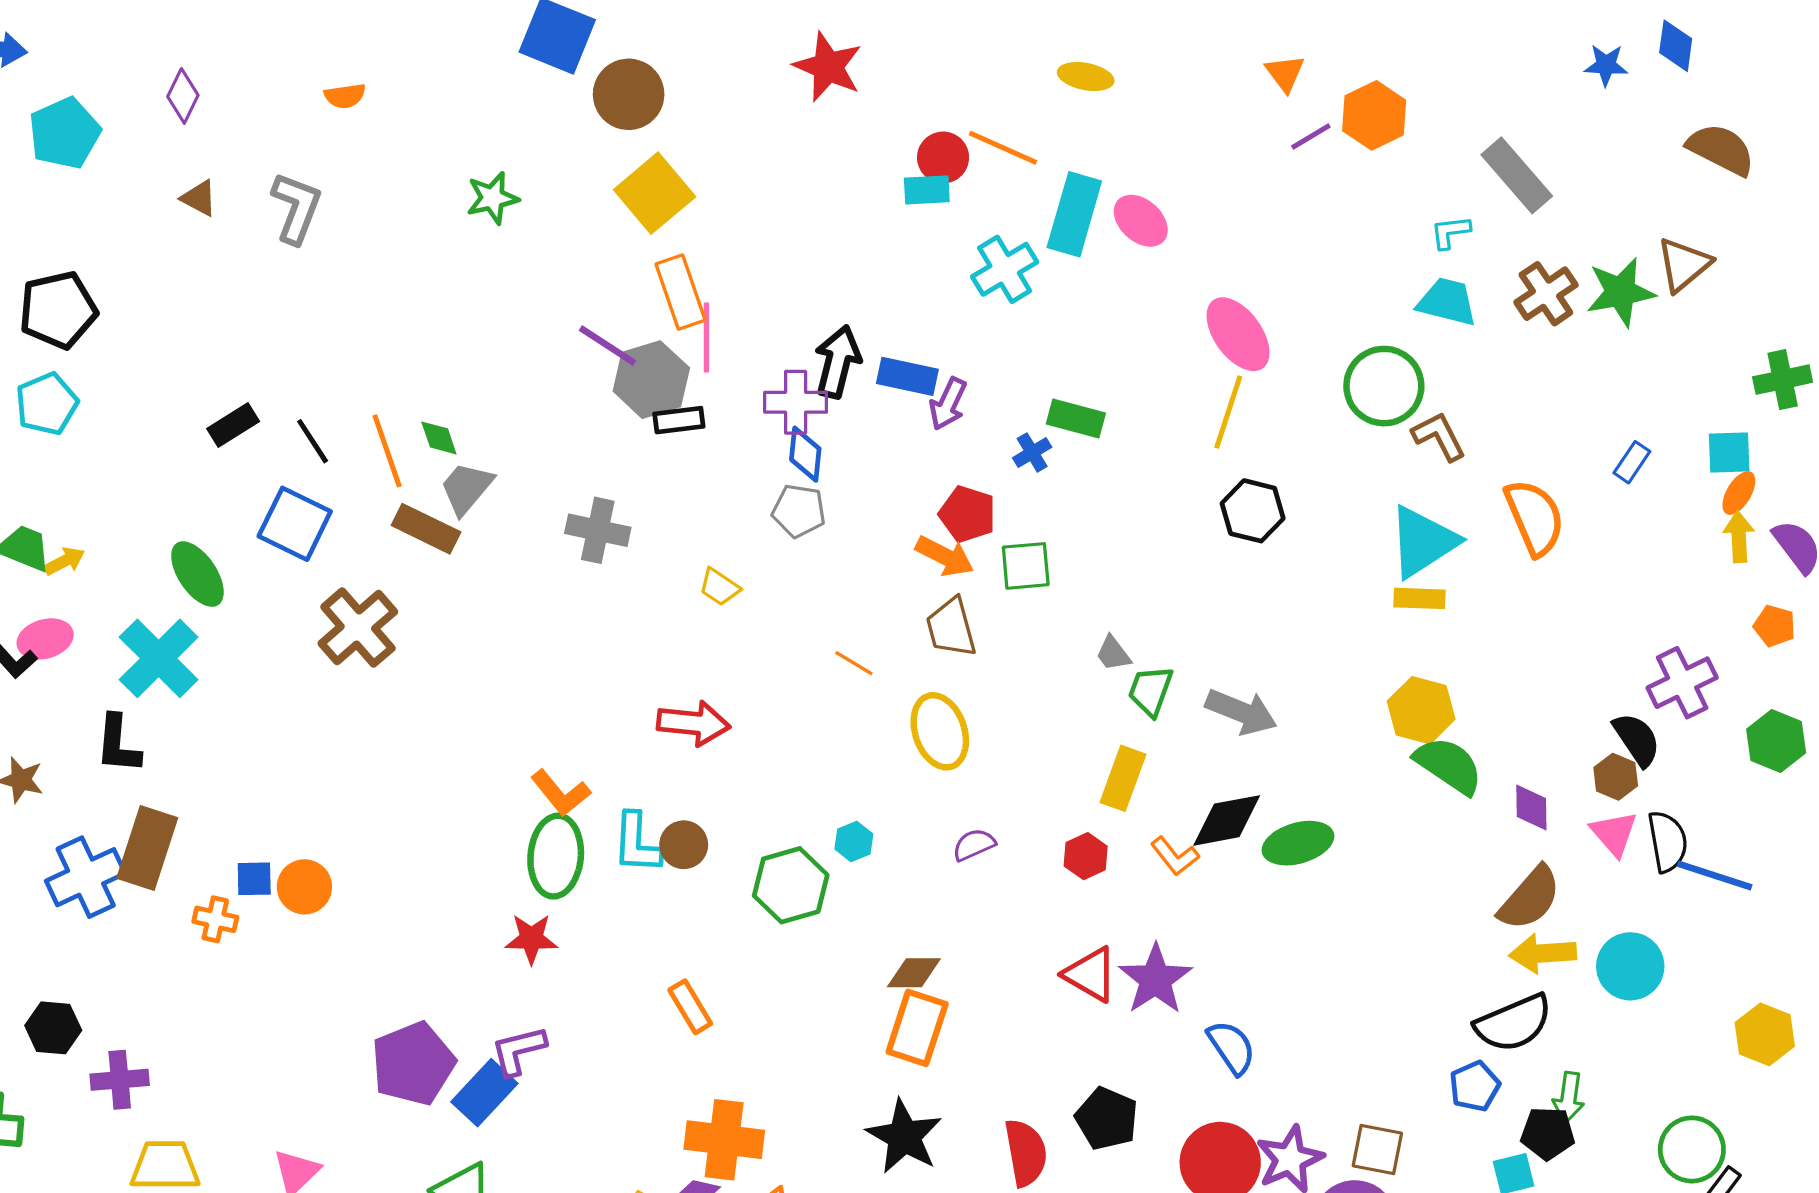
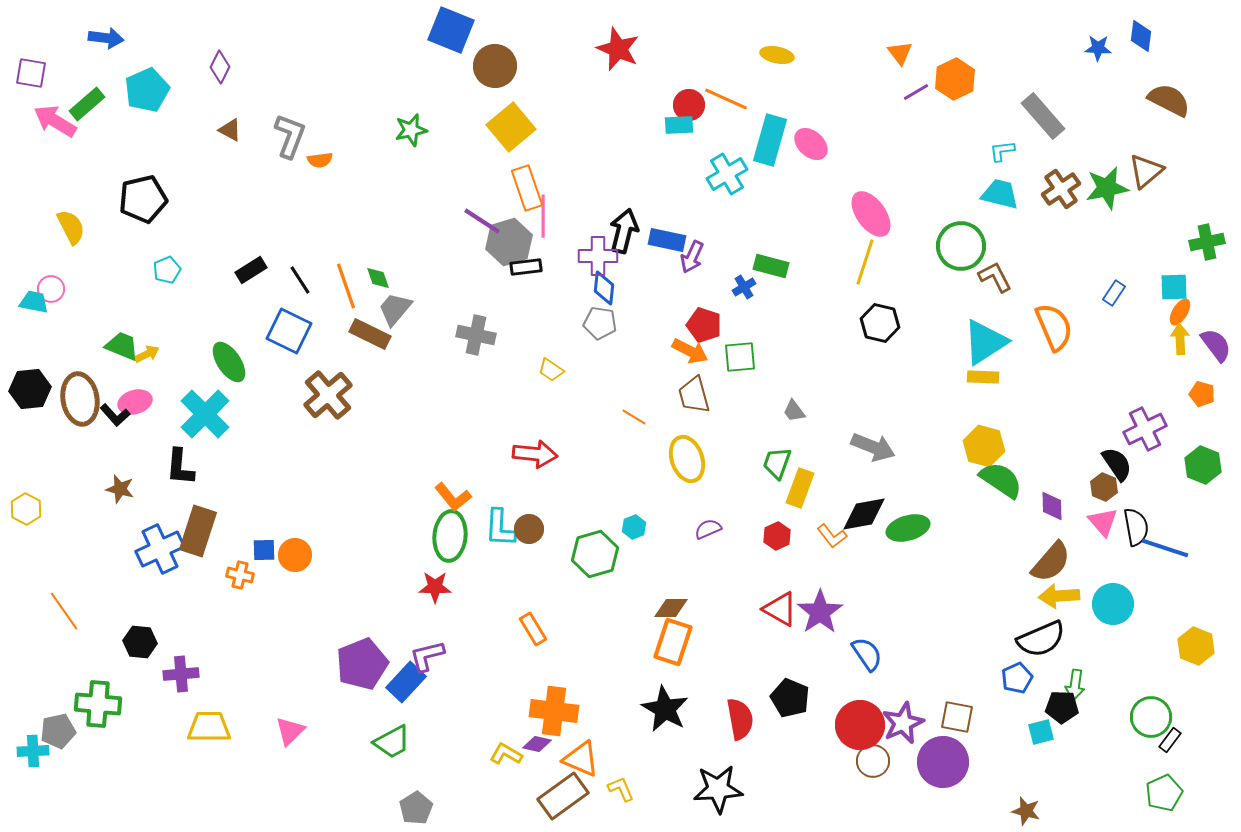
orange semicircle: (345, 96) -> (320, 160), moved
cyan pentagon: (47, 404) -> (167, 270), moved, size x0.7
green trapezoid: (1150, 691) -> (777, 463), moved

